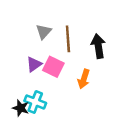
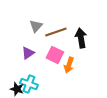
brown line: (68, 39) -> (56, 32), turned 75
pink square: (53, 67) -> (55, 55), moved

